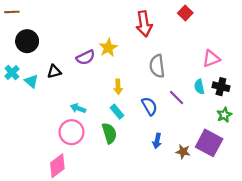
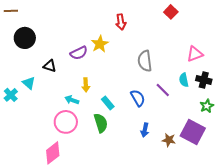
red arrow: (144, 24) -> (121, 22), moved, size x0.7
black triangle: (54, 71) -> (50, 66), turned 32
cyan cross: (12, 73) -> (11, 95), moved
cyan triangle: (31, 81) -> (29, 83), moved
yellow arrow: (118, 87) -> (86, 85), moved

